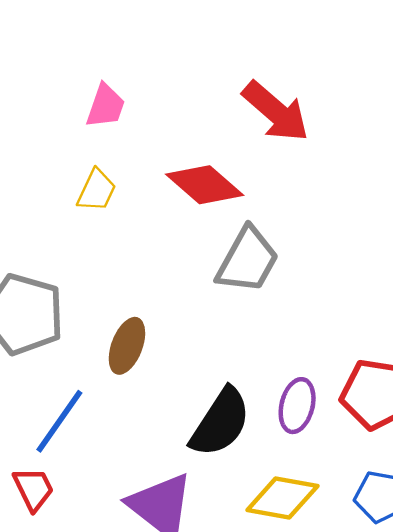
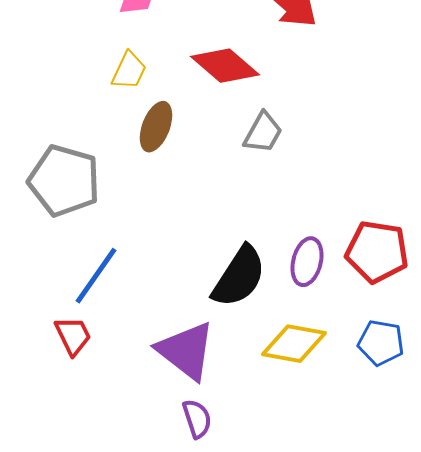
gray trapezoid: (247, 260) -> (263, 133), size x0.7
brown ellipse: (127, 346) -> (156, 127), moved

